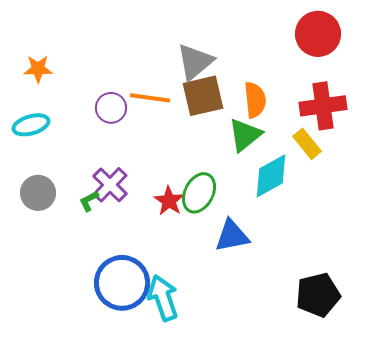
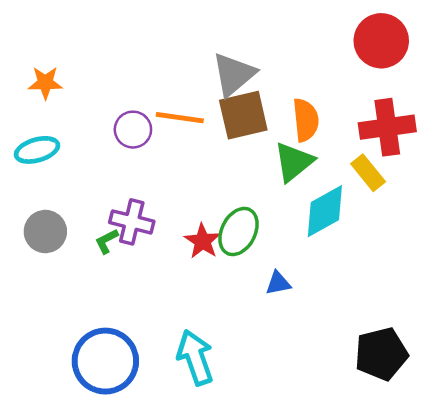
purple cross: (110, 185) -> (132, 222), turned -30
blue triangle: (232, 236) -> (278, 283), size x0.6
blue circle: (122, 283) -> (105, 361), moved

